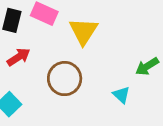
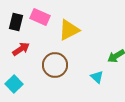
yellow triangle: (83, 31) -> (69, 30), turned 30

